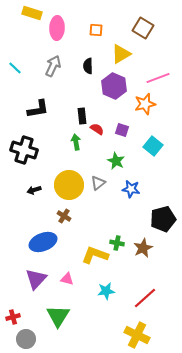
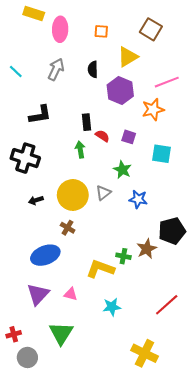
cyan square: (153, 146) -> (161, 154), turned -30
brown star: (143, 248) -> (147, 249), moved
red line: (145, 298) -> (167, 305), moved

